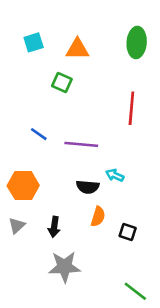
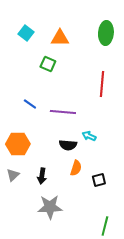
cyan square: (34, 42) -> (26, 33), turned -35
black square: (128, 232) -> (99, 180), turned -32
green line: (135, 291) -> (105, 226), turned 66

